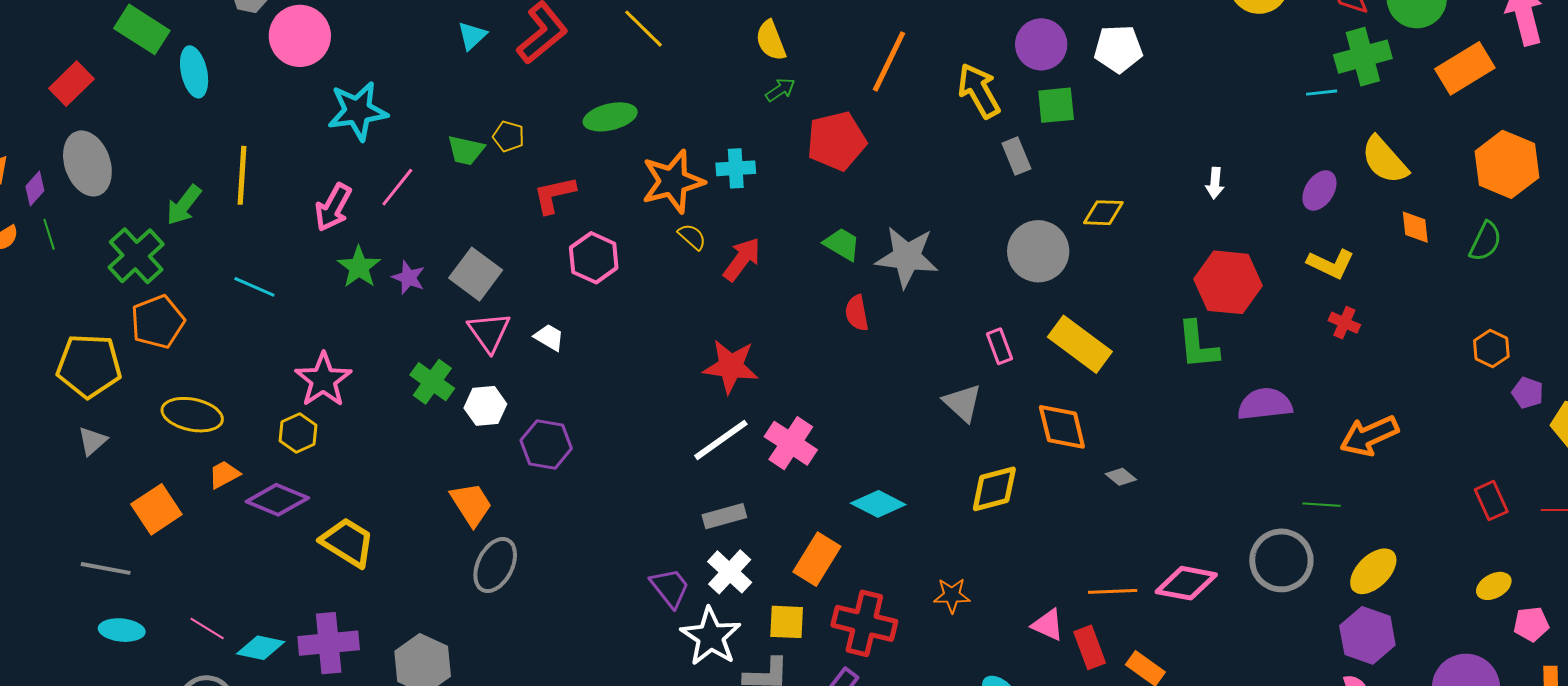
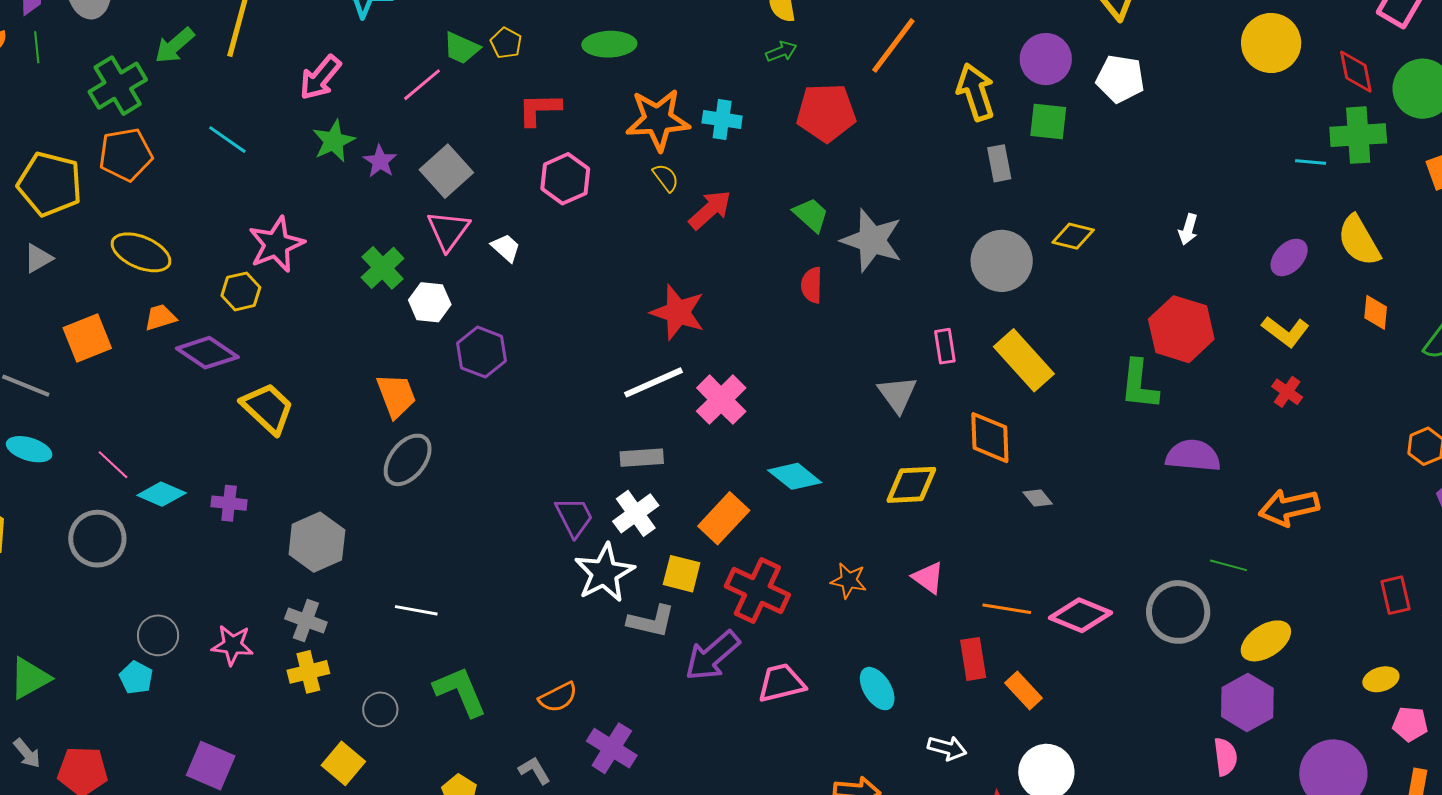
pink line: (397, 187) -> (422, 85), moved
pink triangle: (1048, 625) -> (928, 578), moved
purple cross: (329, 643) -> (229, 503), size x0.6

